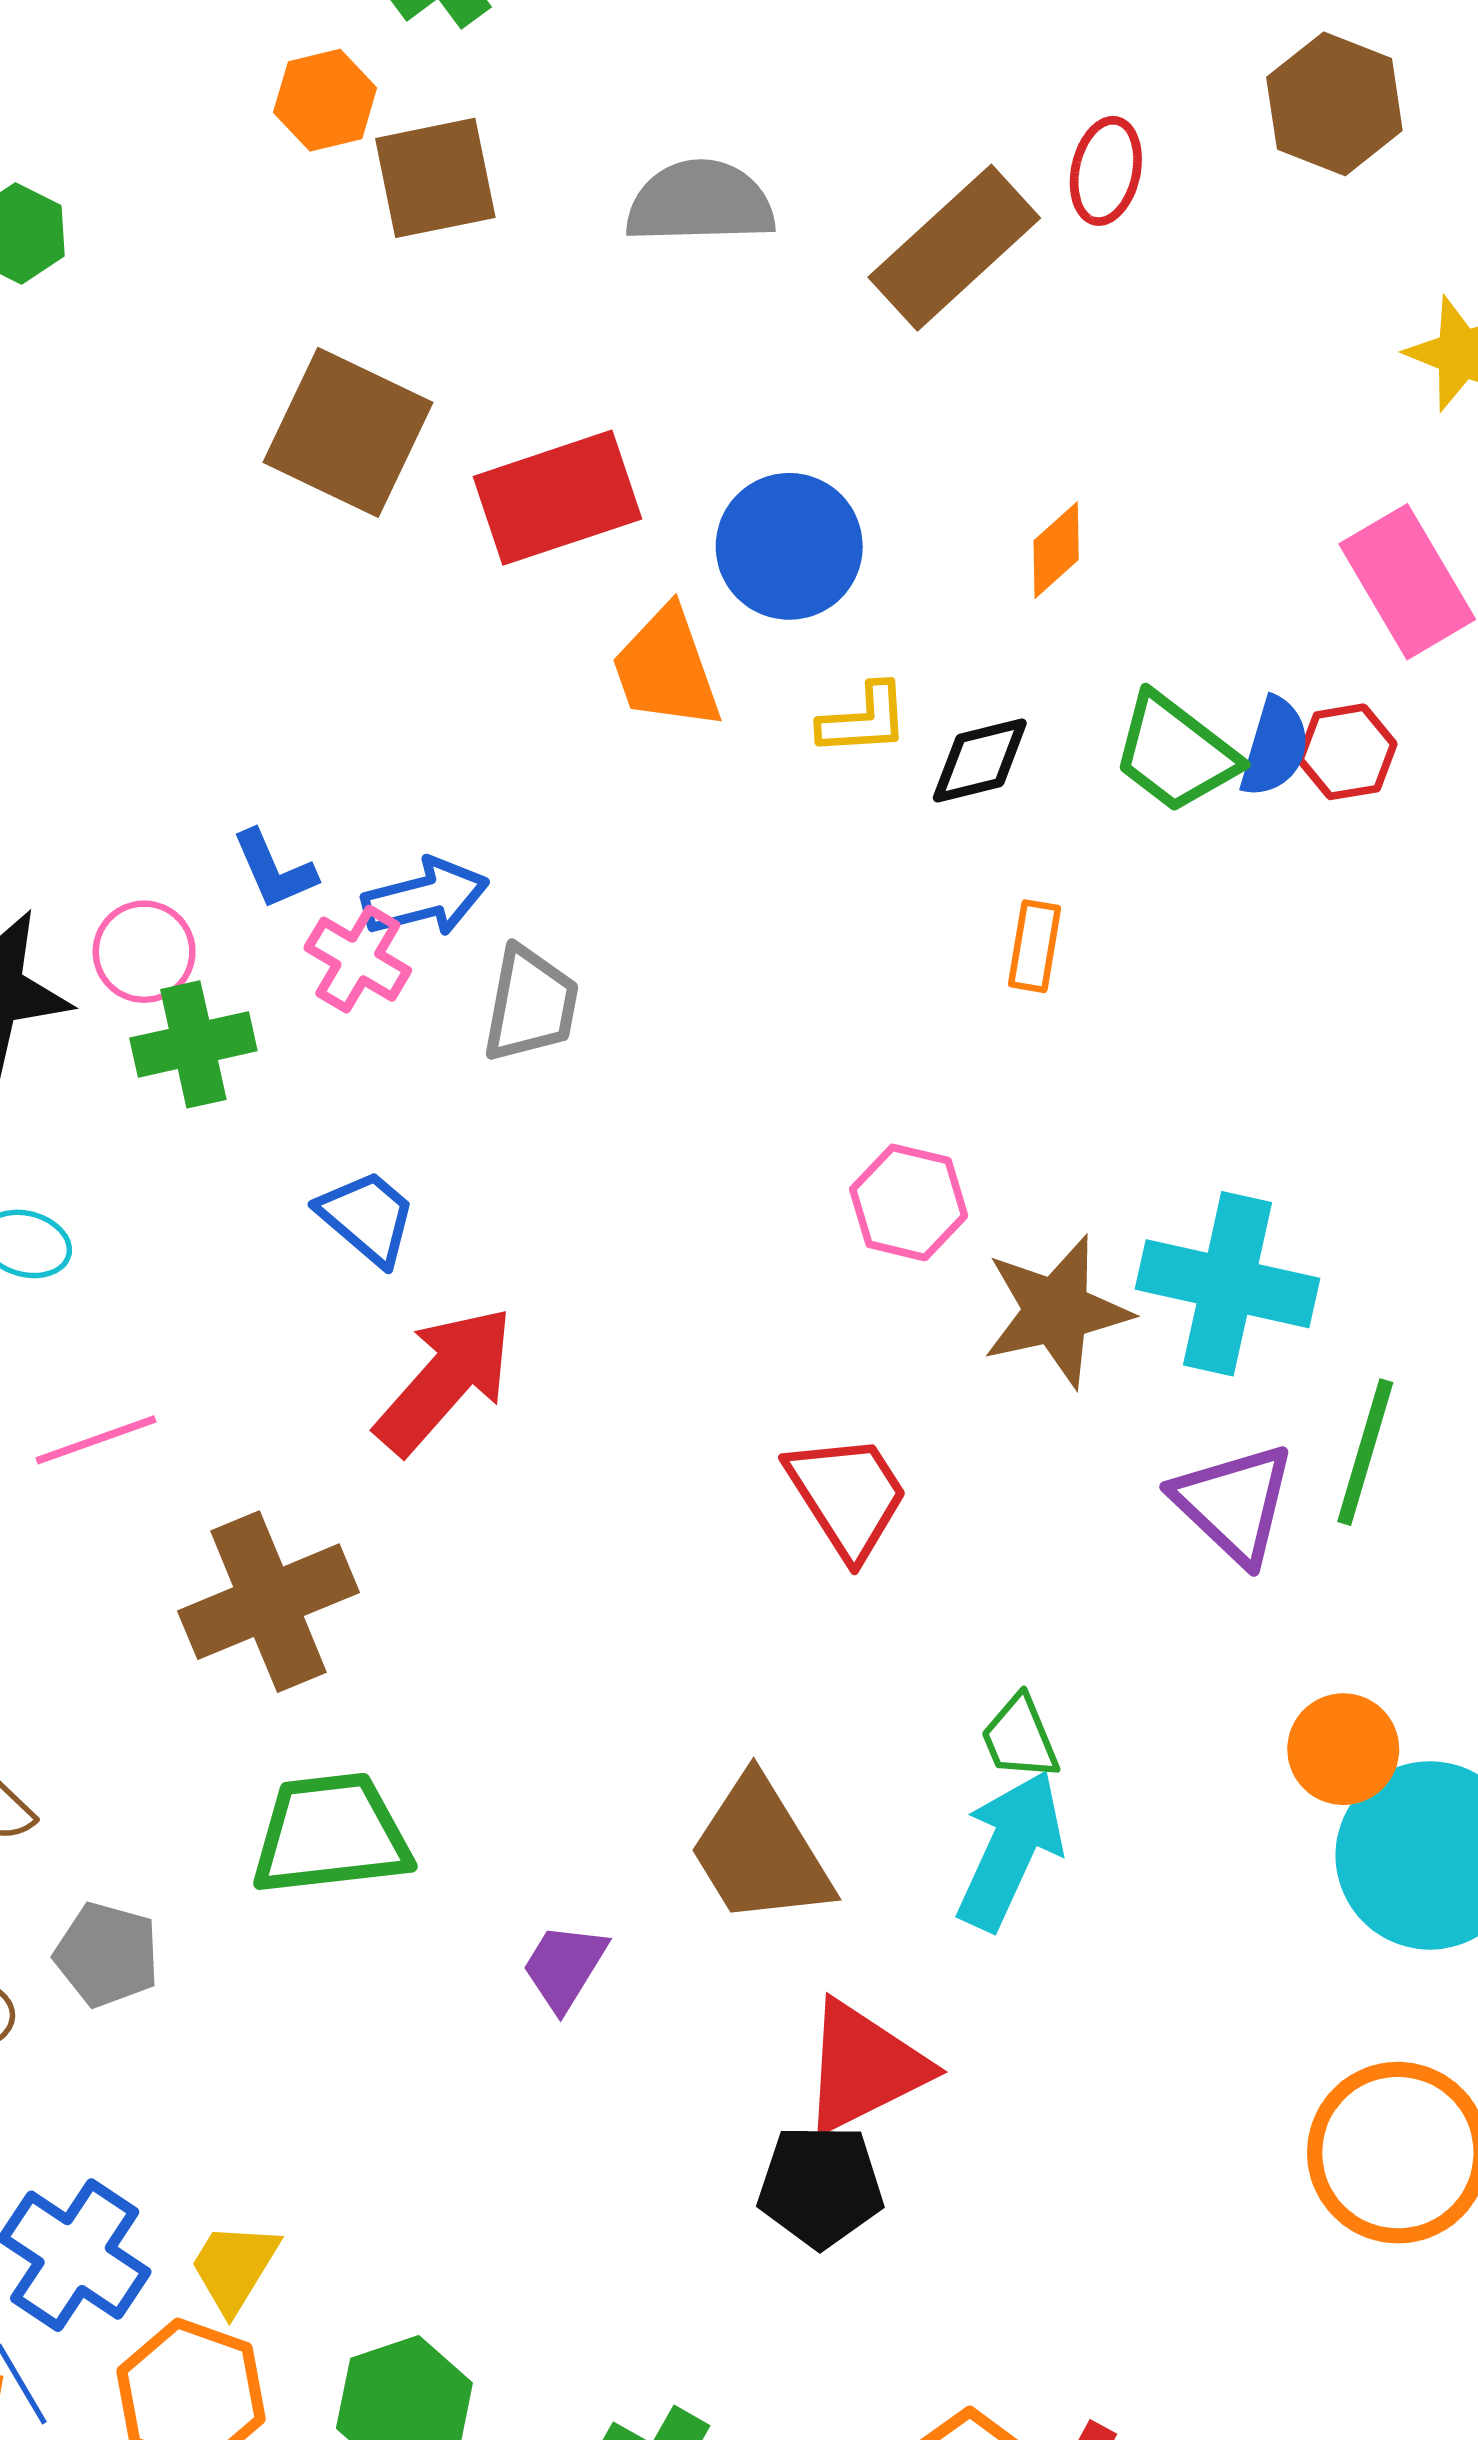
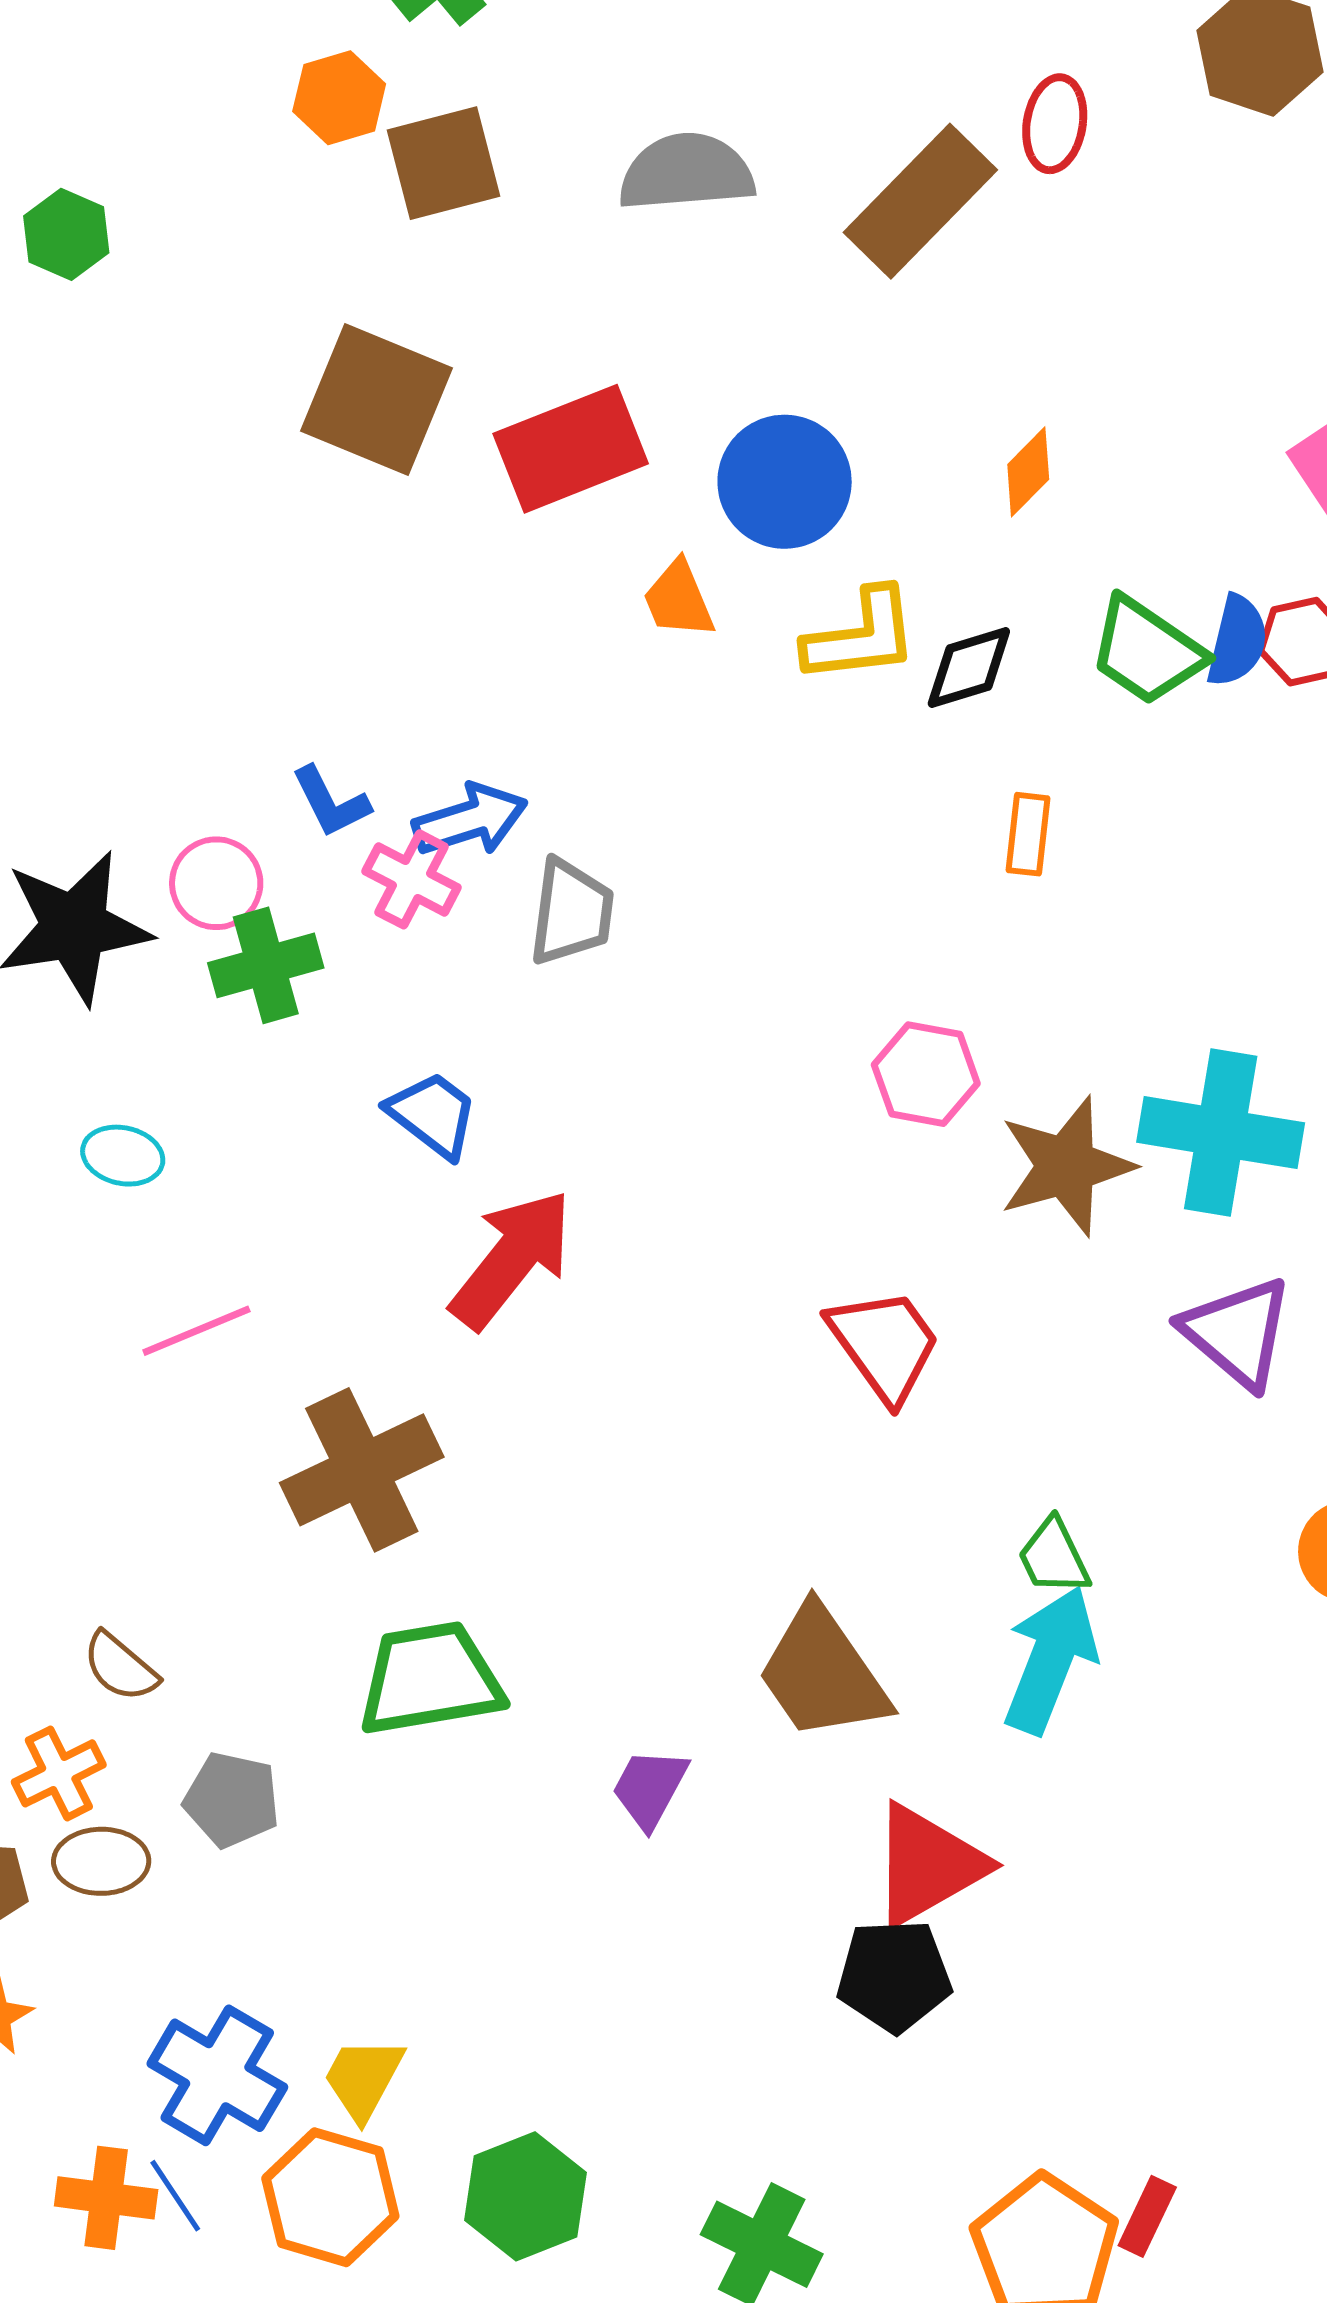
orange trapezoid: (666, 669) -> (678, 599), size x0.7
yellow L-shape: (864, 720) -> (861, 636), size x1.4

